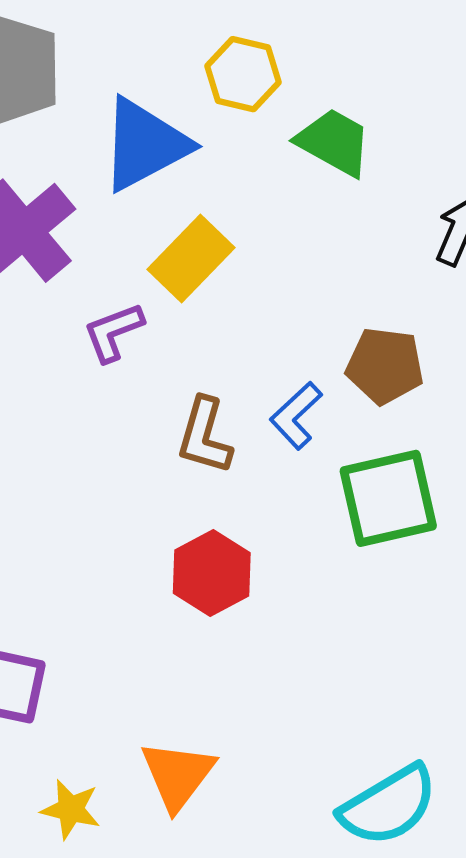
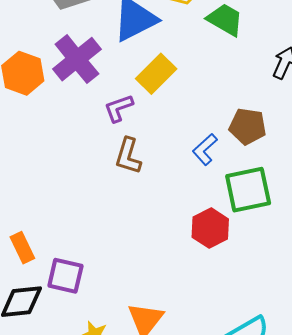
brown L-shape: (204, 436) -> (128, 156), moved
red hexagon: (212, 573) -> (210, 228), moved

